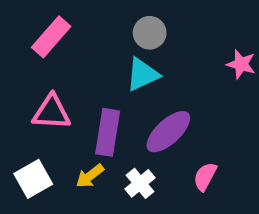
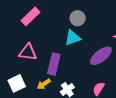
purple ellipse: (168, 132) -> (101, 56), moved

